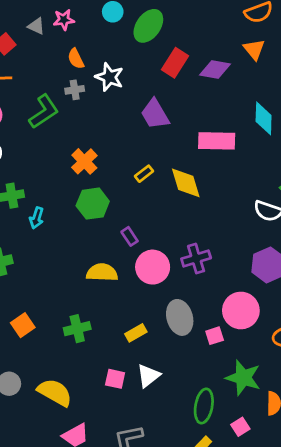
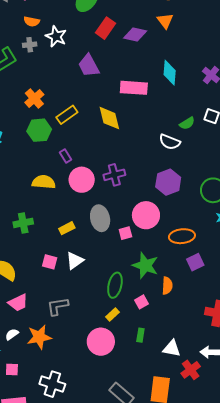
orange semicircle: (76, 59) -> (32, 21), turned -56
yellow rectangle: (144, 174) -> (67, 115), moved, size x1.5

